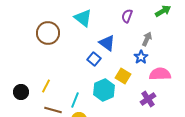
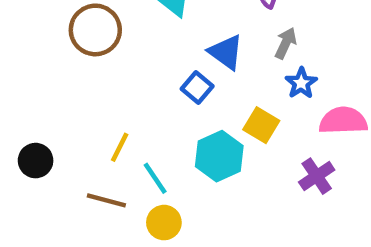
gray arrow: (147, 39) -> (286, 43), moved
yellow line: (46, 86) -> (120, 147), moved
cyan line: (75, 100) -> (155, 178), turned -56

